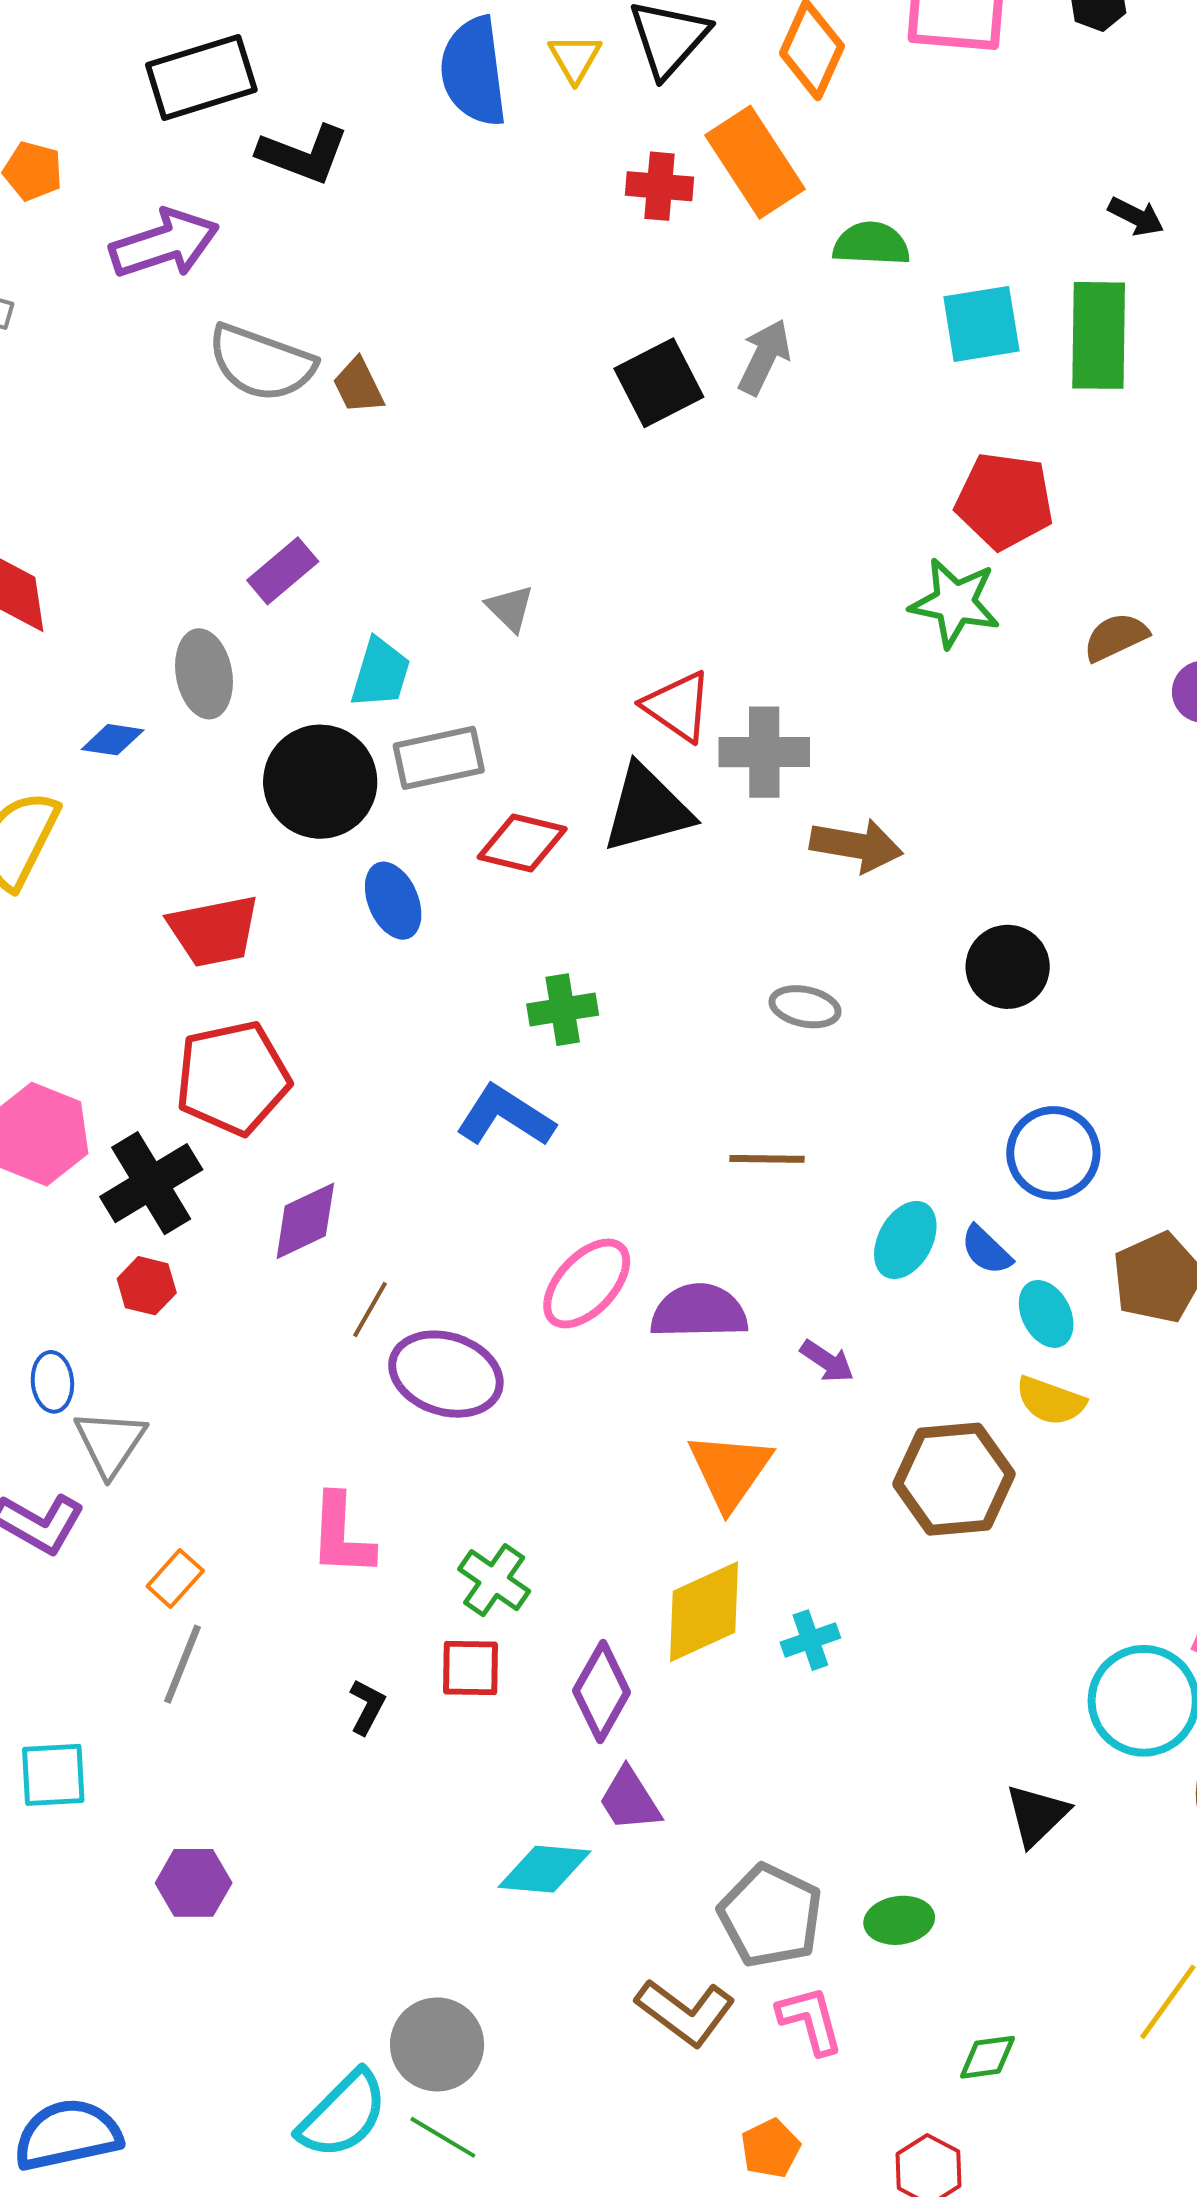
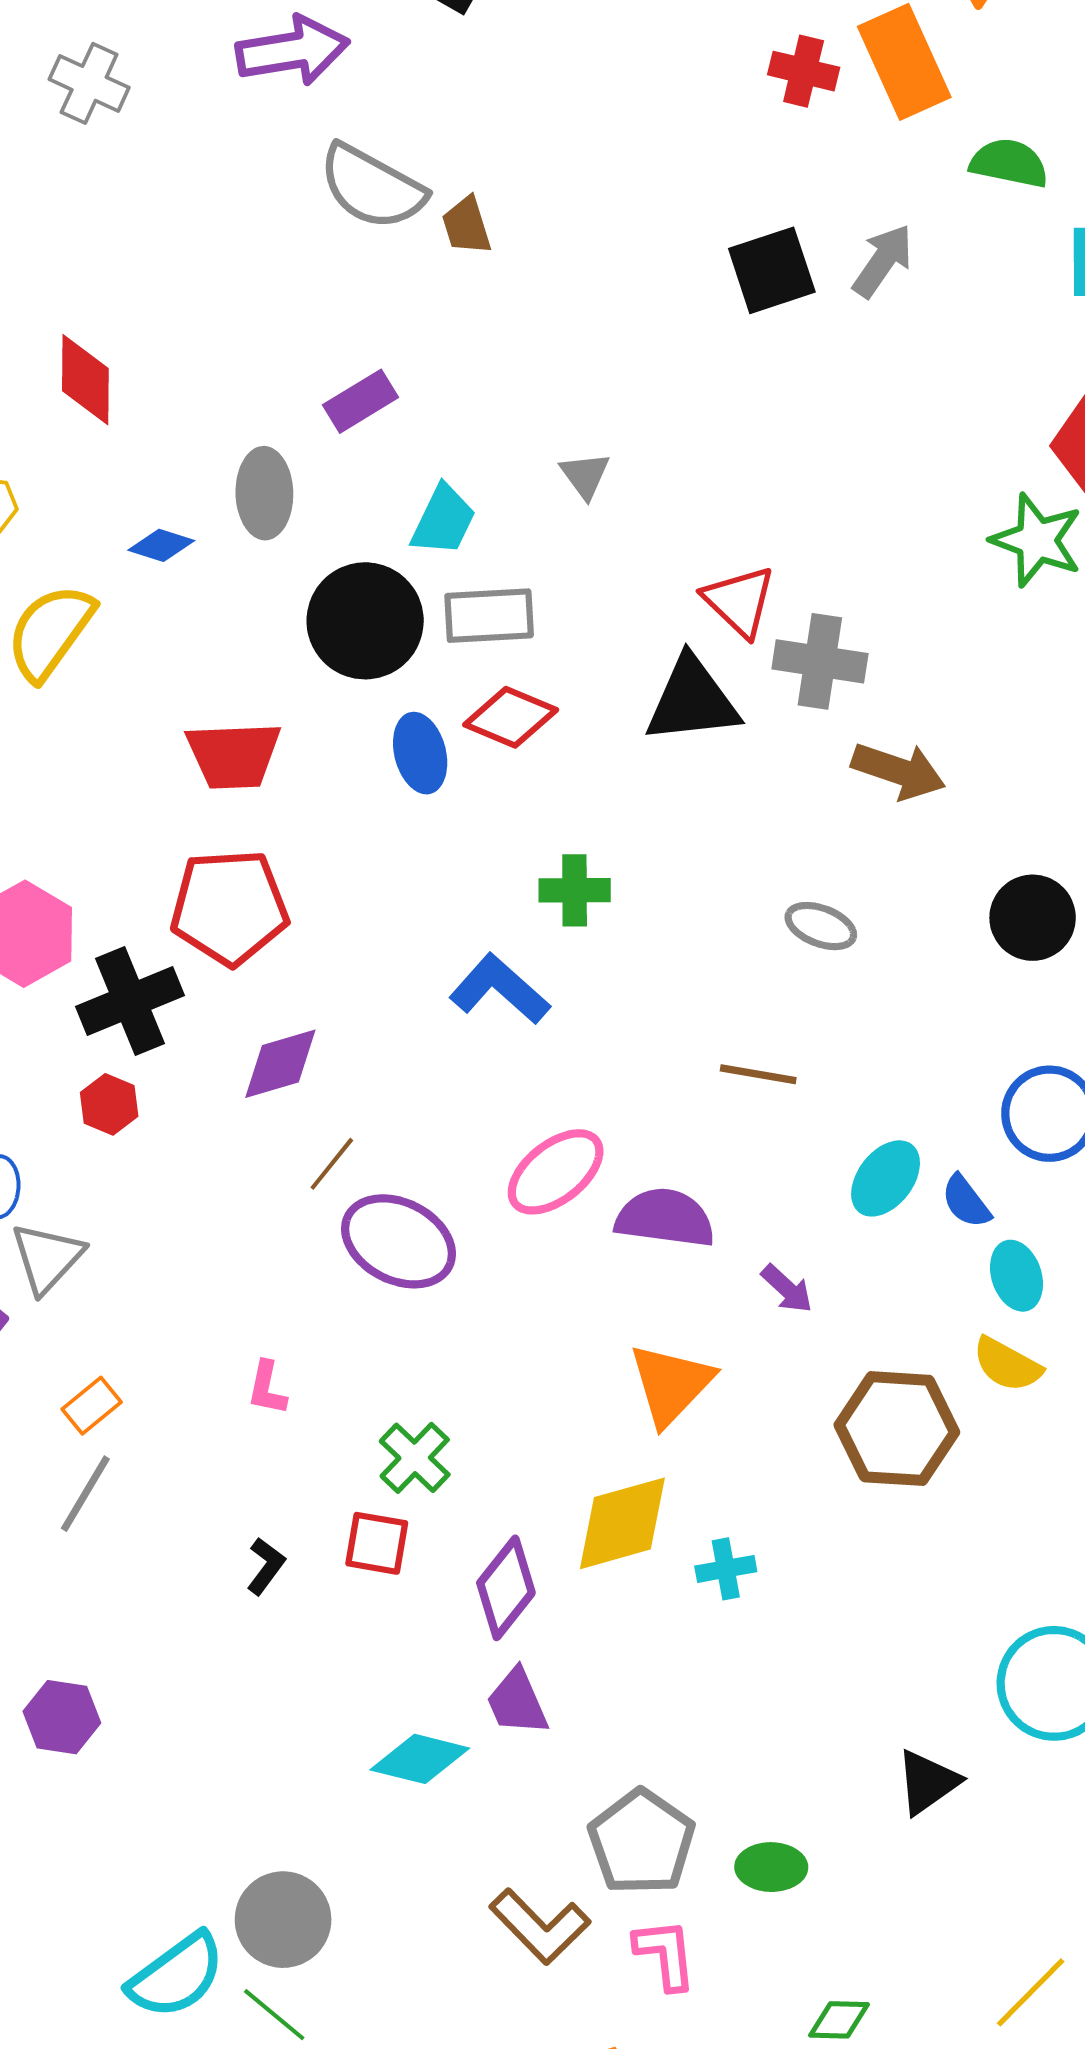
red diamond: (522, 843) -> (511, 717), moved
pink L-shape: (341, 1535) -> (267, 1388), size x0.6

